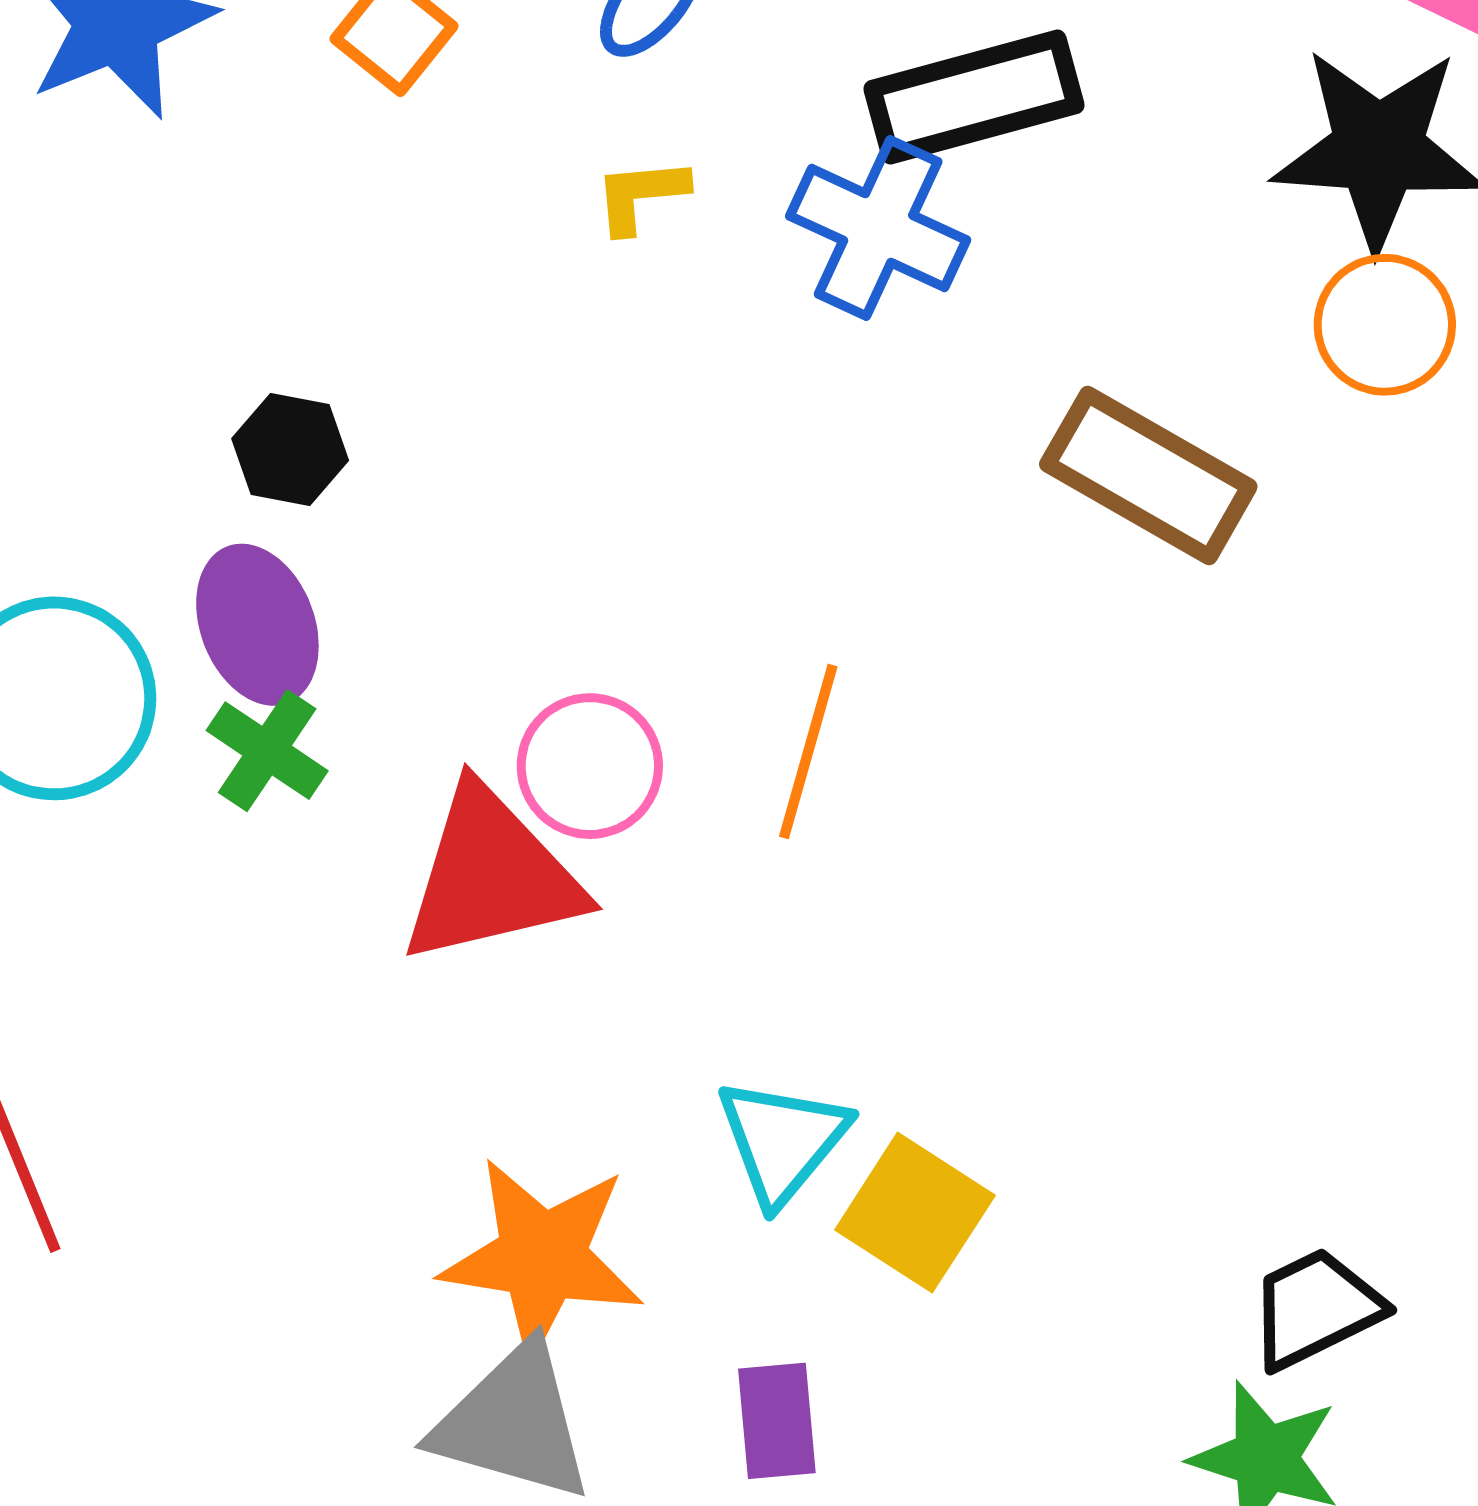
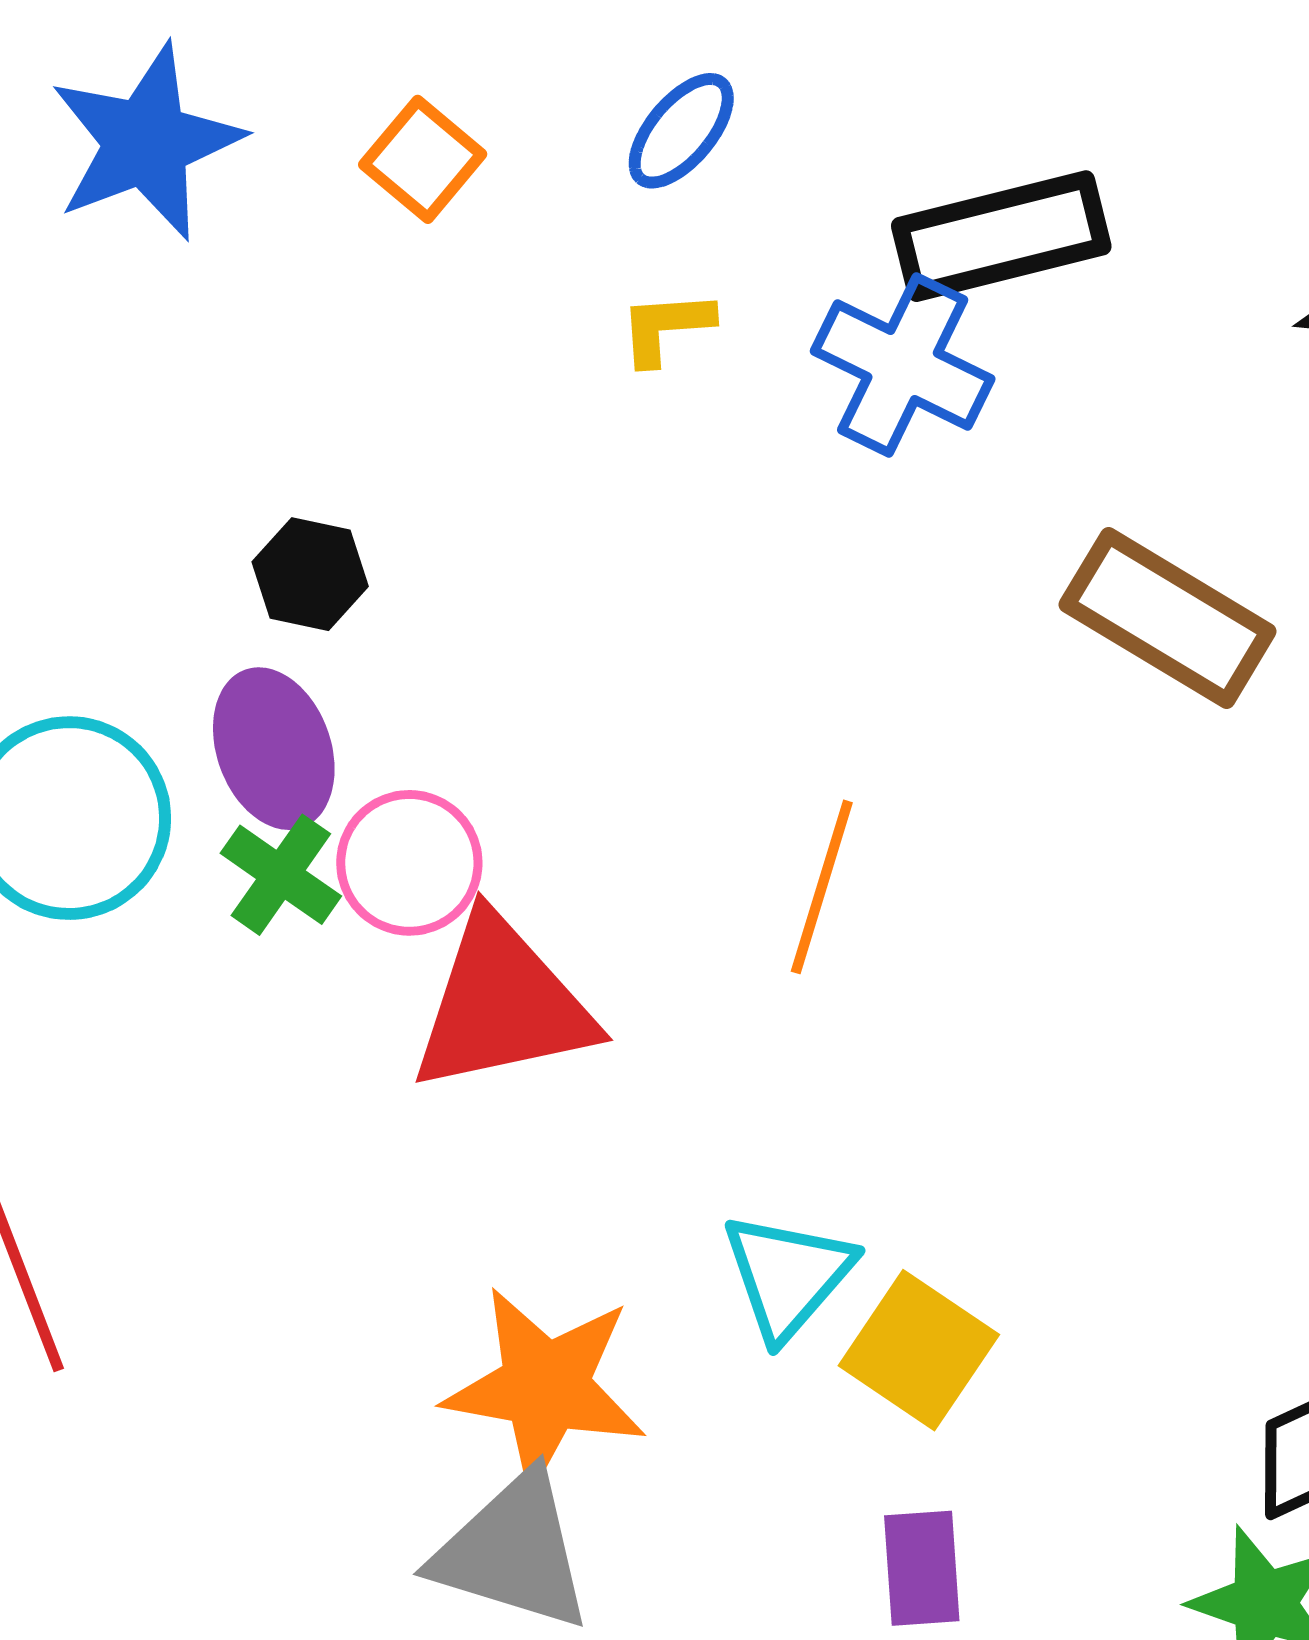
pink circle: (590, 766) -> (409, 863), moved
purple rectangle: (777, 1421) -> (922, 1568), moved

